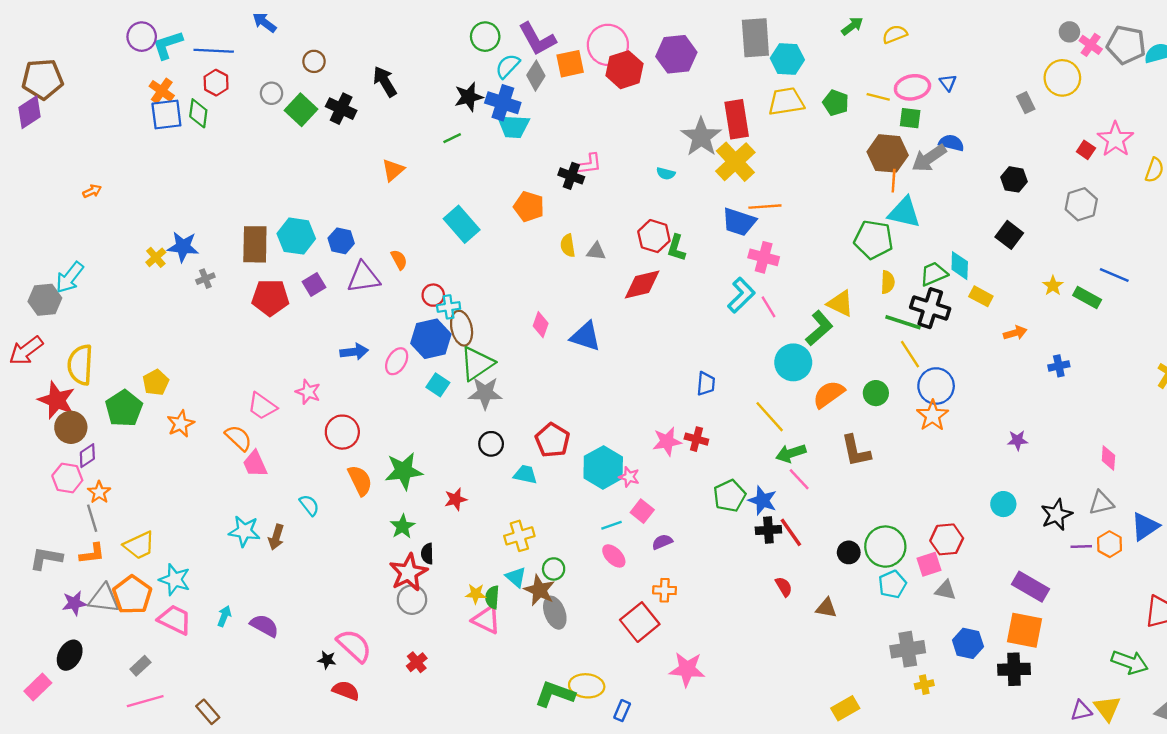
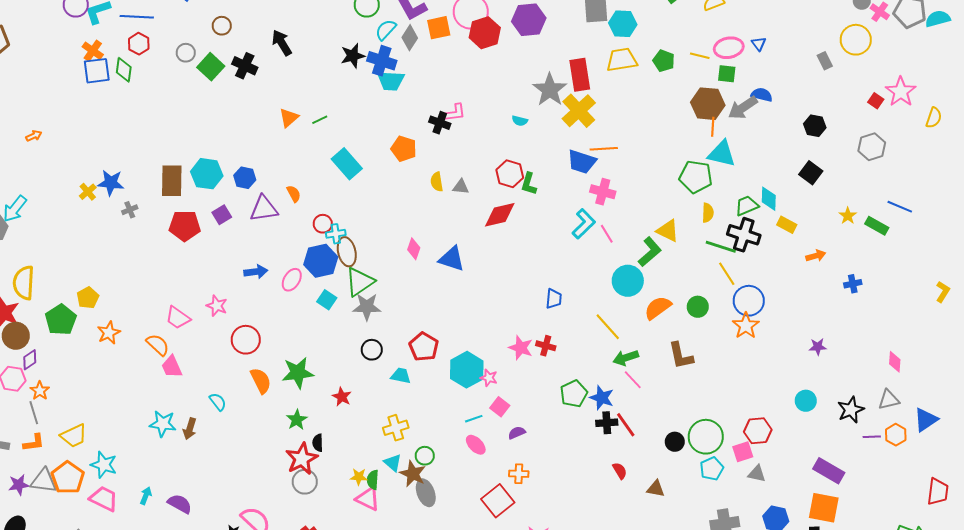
green line: (452, 138) -> (320, 120), moved
pink star: (667, 441) -> (521, 348), turned 30
red star: (456, 499) -> (342, 397), turned -30

